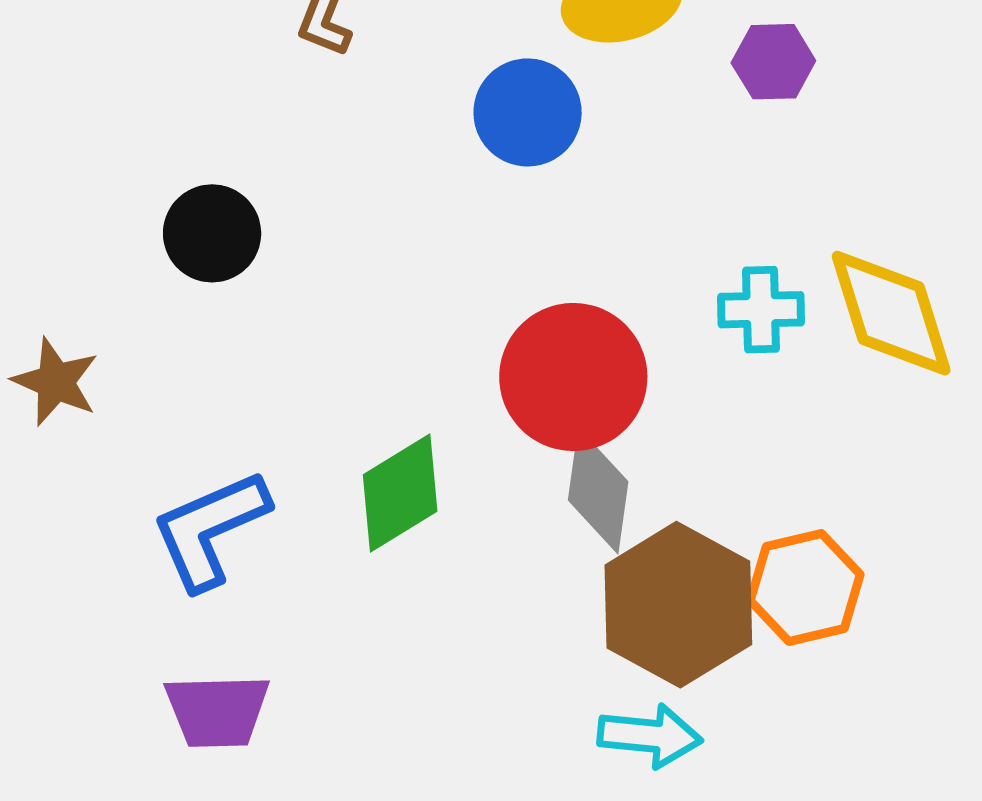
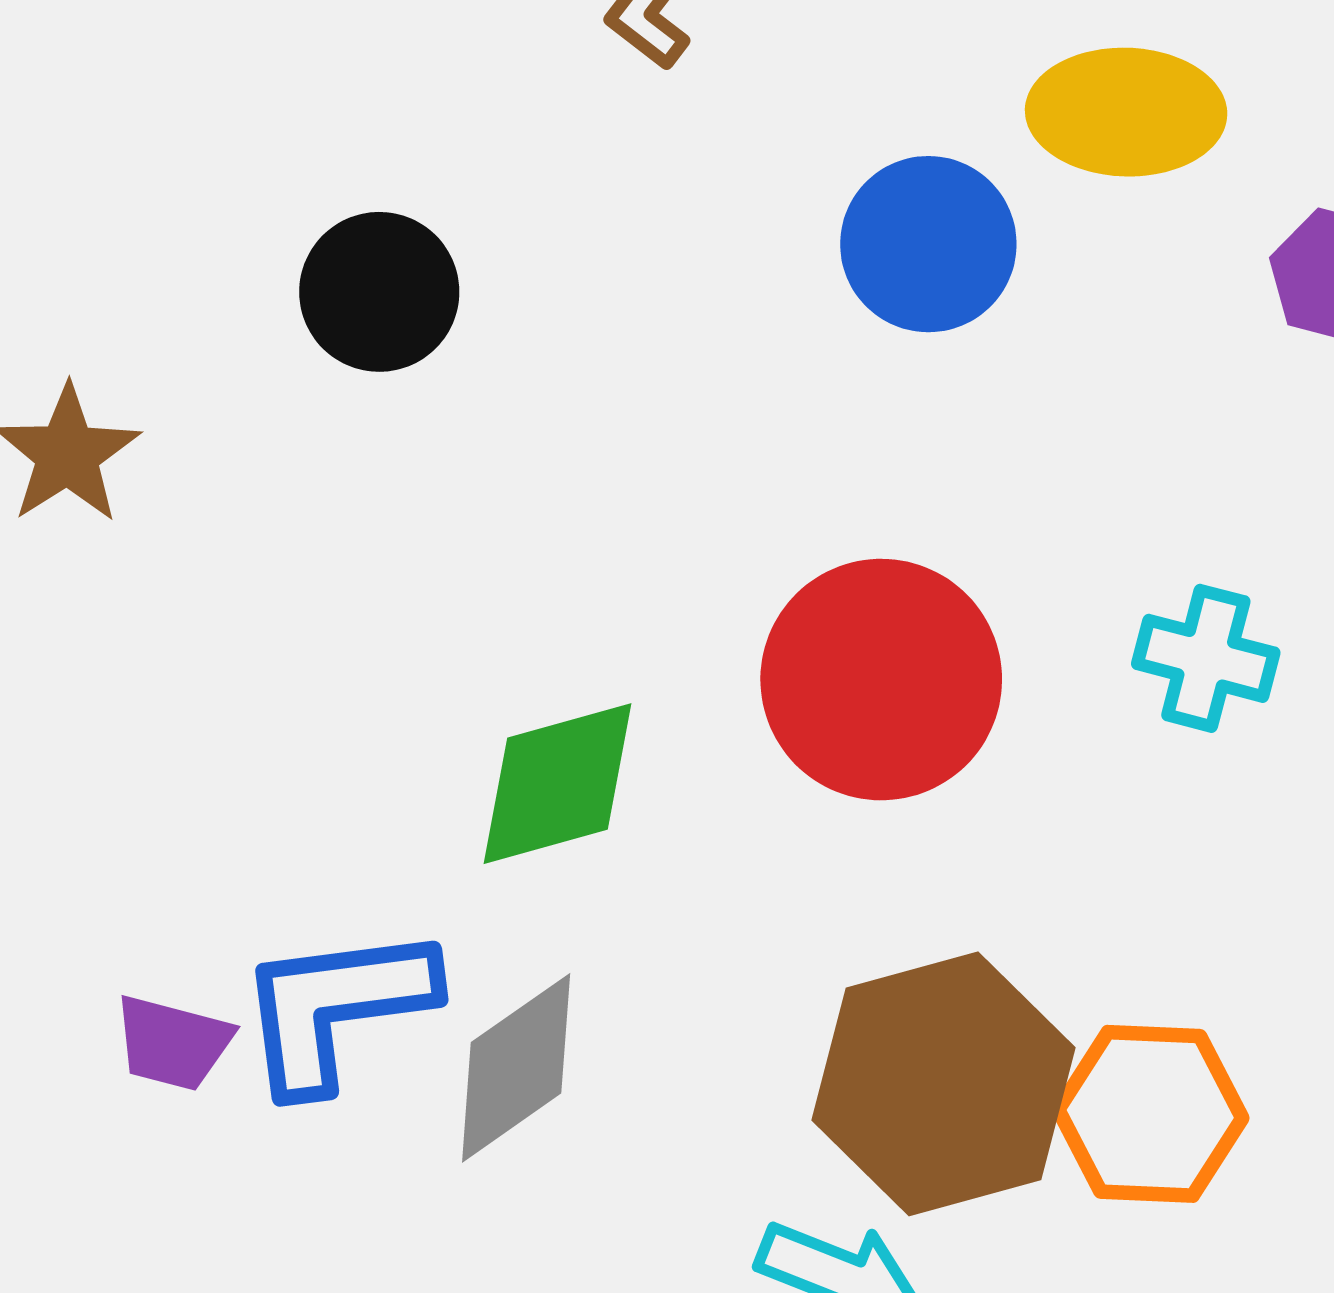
gray diamond: (598, 491) -> (516, 1068), moved, turned 31
blue L-shape: (210, 529) -> (336, 1008), moved
purple trapezoid: (217, 711) -> (173, 1043), size x0.7

